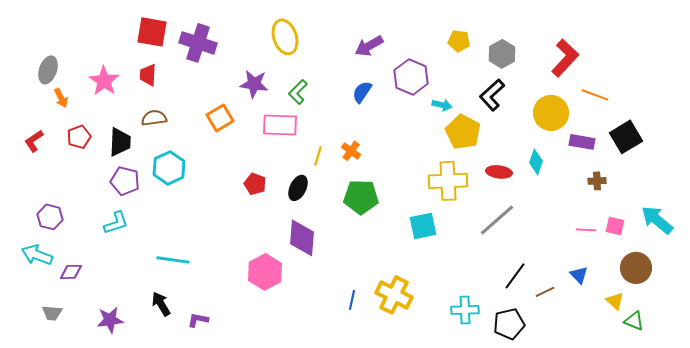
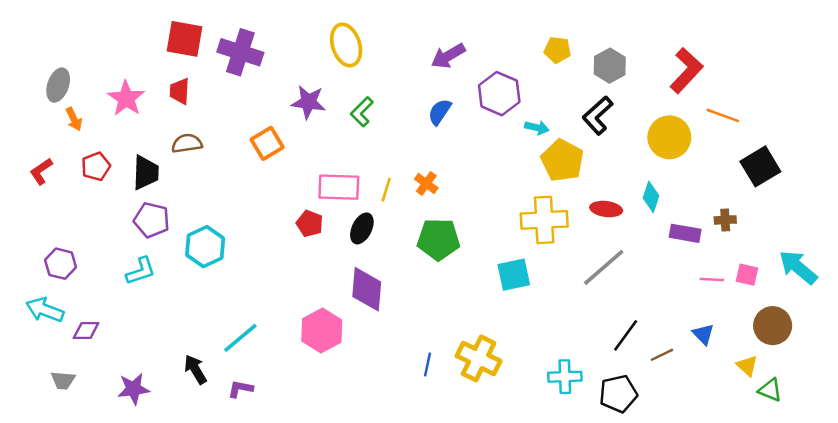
pink rectangle: (280, 125) -> (339, 187), moved
purple rectangle: (582, 142) -> (685, 233), moved
cyan hexagon: (169, 168) -> (205, 247), moved
cyan line: (173, 260) -> (240, 338), moved, turned -48

